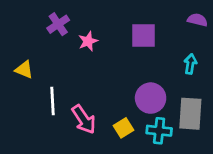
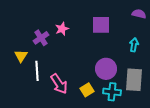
purple cross: (58, 24) -> (41, 38), moved
yellow triangle: (24, 70) -> (21, 56), moved, turned 40

